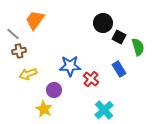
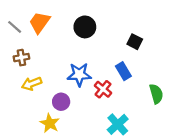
black circle: (103, 23) -> (85, 27), moved
gray line: (13, 34) -> (15, 27), moved
green semicircle: (138, 47) -> (156, 94), moved
blue rectangle: (119, 69) -> (123, 71), moved

